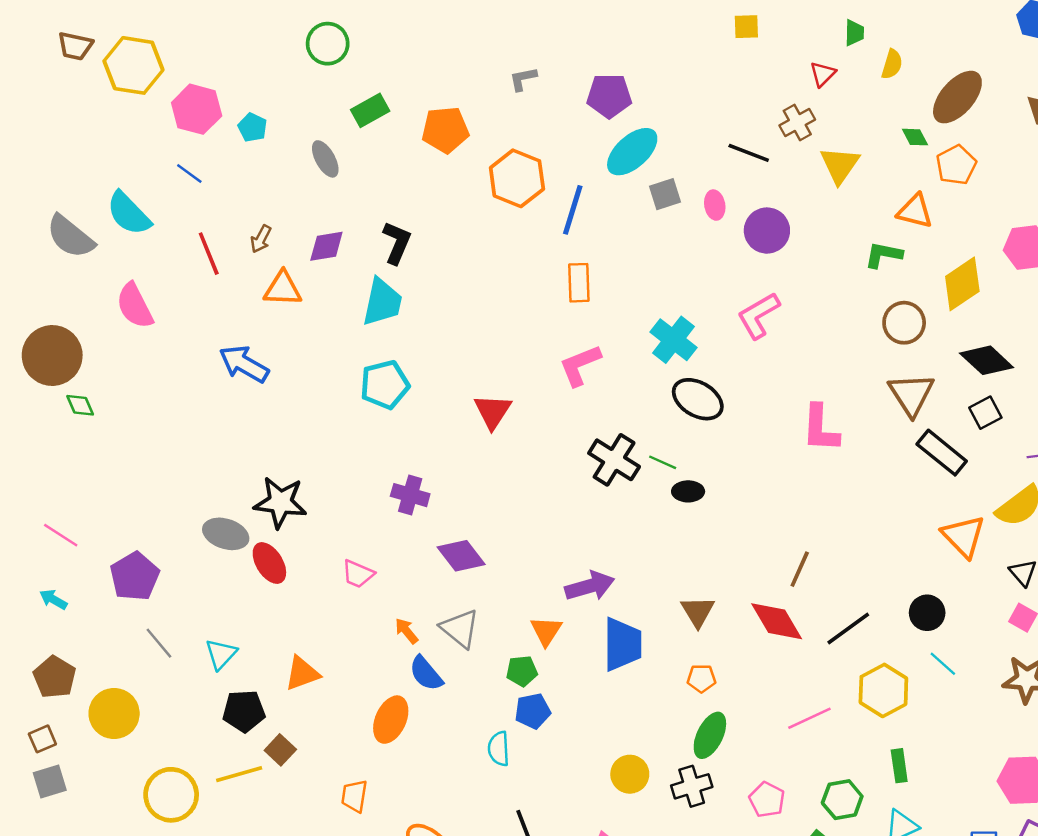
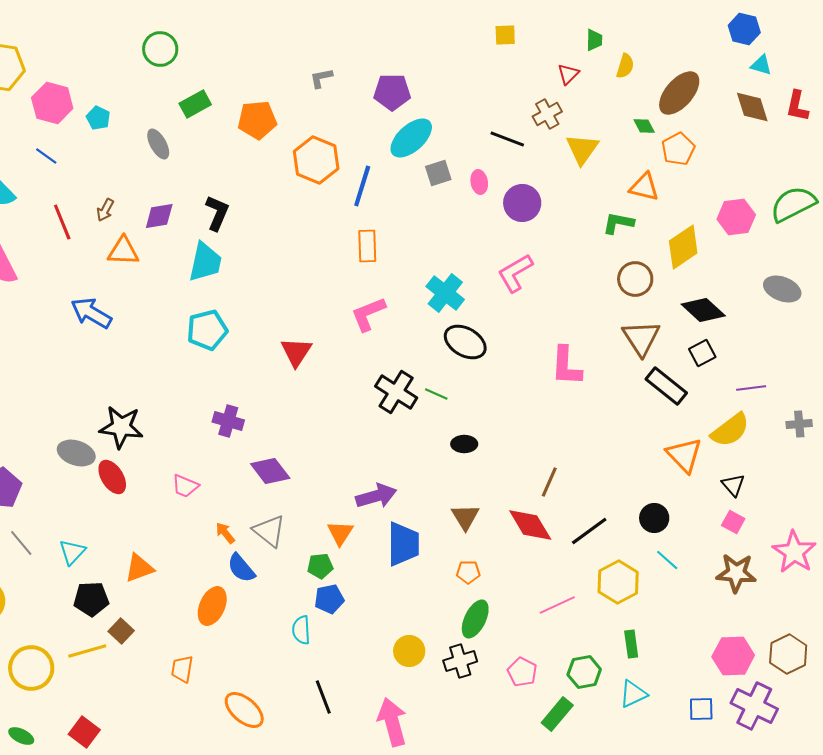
black ellipse: (688, 491) -> (464, 444), moved

